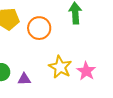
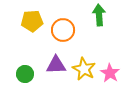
purple triangle: (24, 79) -> (56, 65), moved, size x1.5

